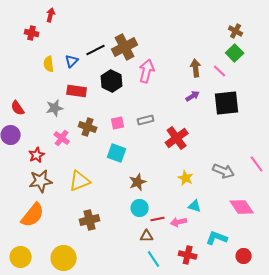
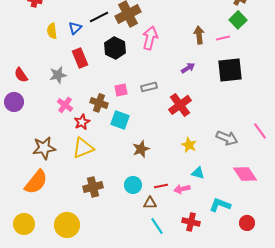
pink line: (220, 71) -> (223, 38), turned -56
red rectangle: (77, 91) -> (80, 58), turned 60
purple arrow: (193, 96) -> (188, 68), moved
brown cross: (88, 127) -> (99, 103), moved
red star: (37, 155) -> (82, 122), moved
cyan circle: (140, 208) -> (133, 185), moved

